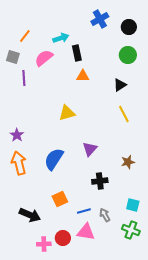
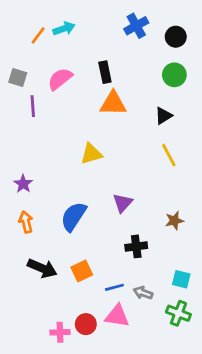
orange line: (25, 36) -> (38, 35), moved
cyan arrow: (61, 38) -> (64, 29), moved
orange triangle: (83, 76) -> (113, 103), size x1.5
orange arrow: (19, 163) -> (26, 222), size x0.7
black arrow: (30, 215) -> (42, 268), moved
gray arrow: (105, 215) -> (143, 293), turned -40

